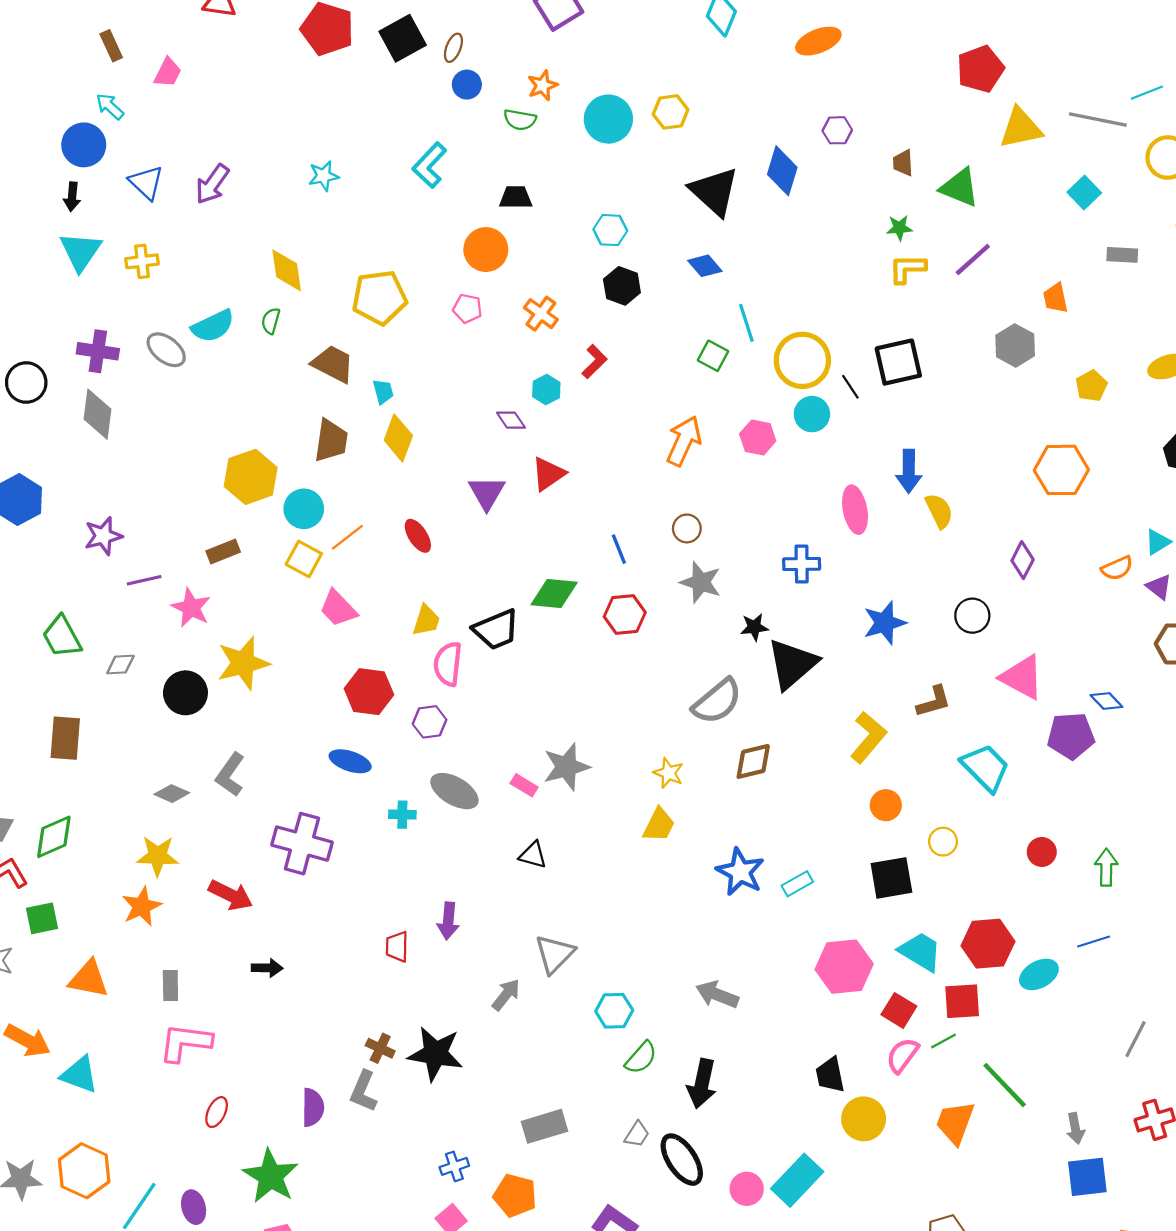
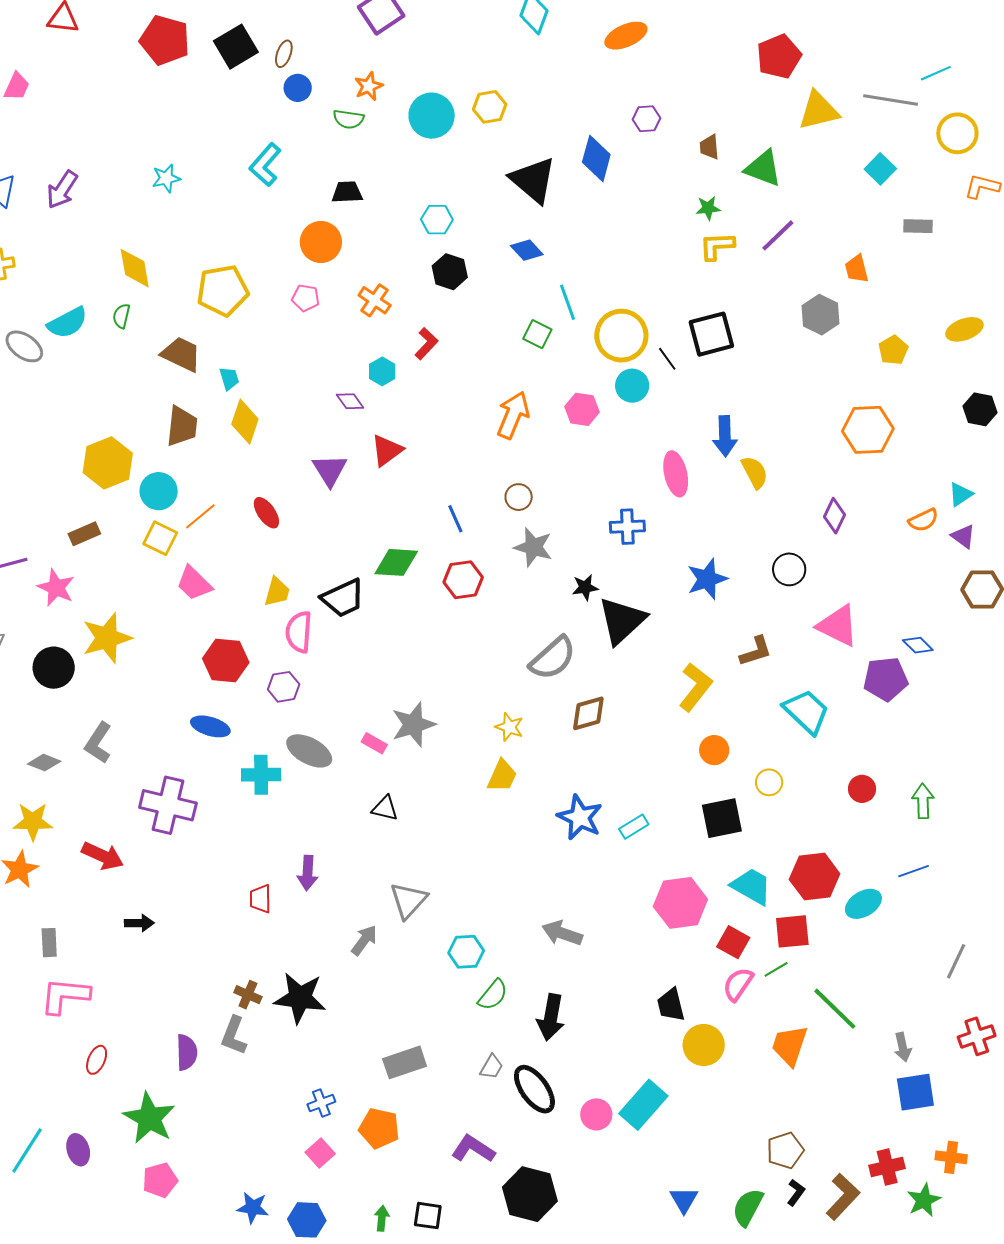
cyan cross: (402, 815) -> (261, 775), size x1.5

